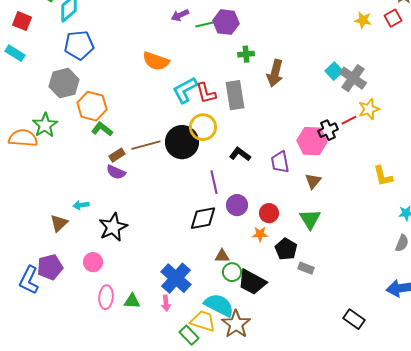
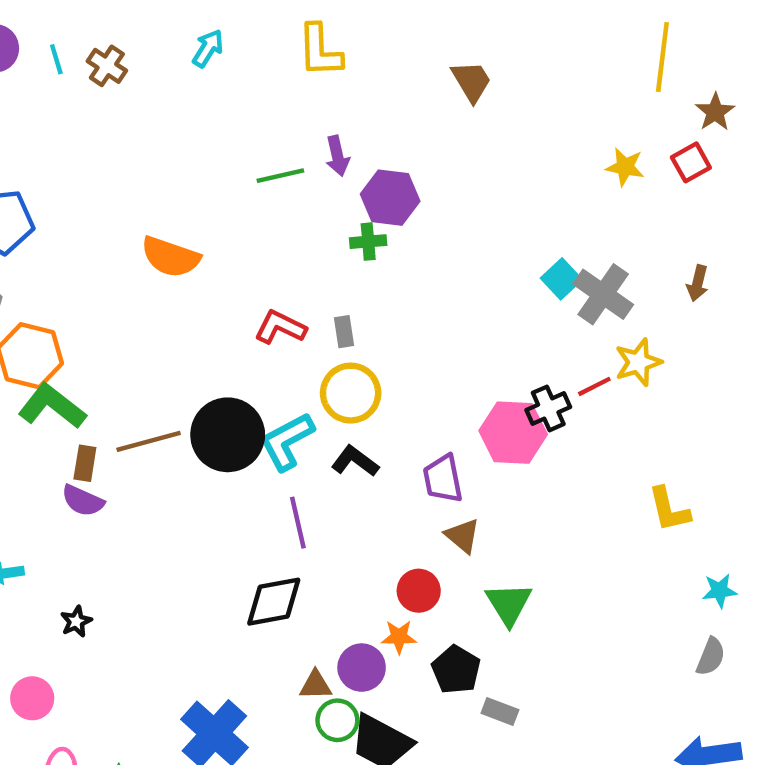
purple arrow: (180, 15) -> (337, 156), moved, turned -78
purple hexagon: (226, 22) -> (390, 198), moved
brown arrow: (275, 73) -> (698, 283), moved, size x0.6
cyan L-shape: (185, 90) -> (287, 441), moved
red L-shape: (206, 93) -> (280, 327), turned 130
gray rectangle: (235, 95) -> (344, 332), size x0.5
yellow circle: (203, 127) -> (351, 393), moved
green L-shape: (102, 129) -> (52, 406), size x1.4
brown rectangle: (117, 155) -> (85, 463), turned -49
brown triangle: (313, 181) -> (463, 536), moved, turned -30
purple circle: (237, 205) -> (362, 668), moved
black star: (113, 227) -> (76, 621), size x0.5

